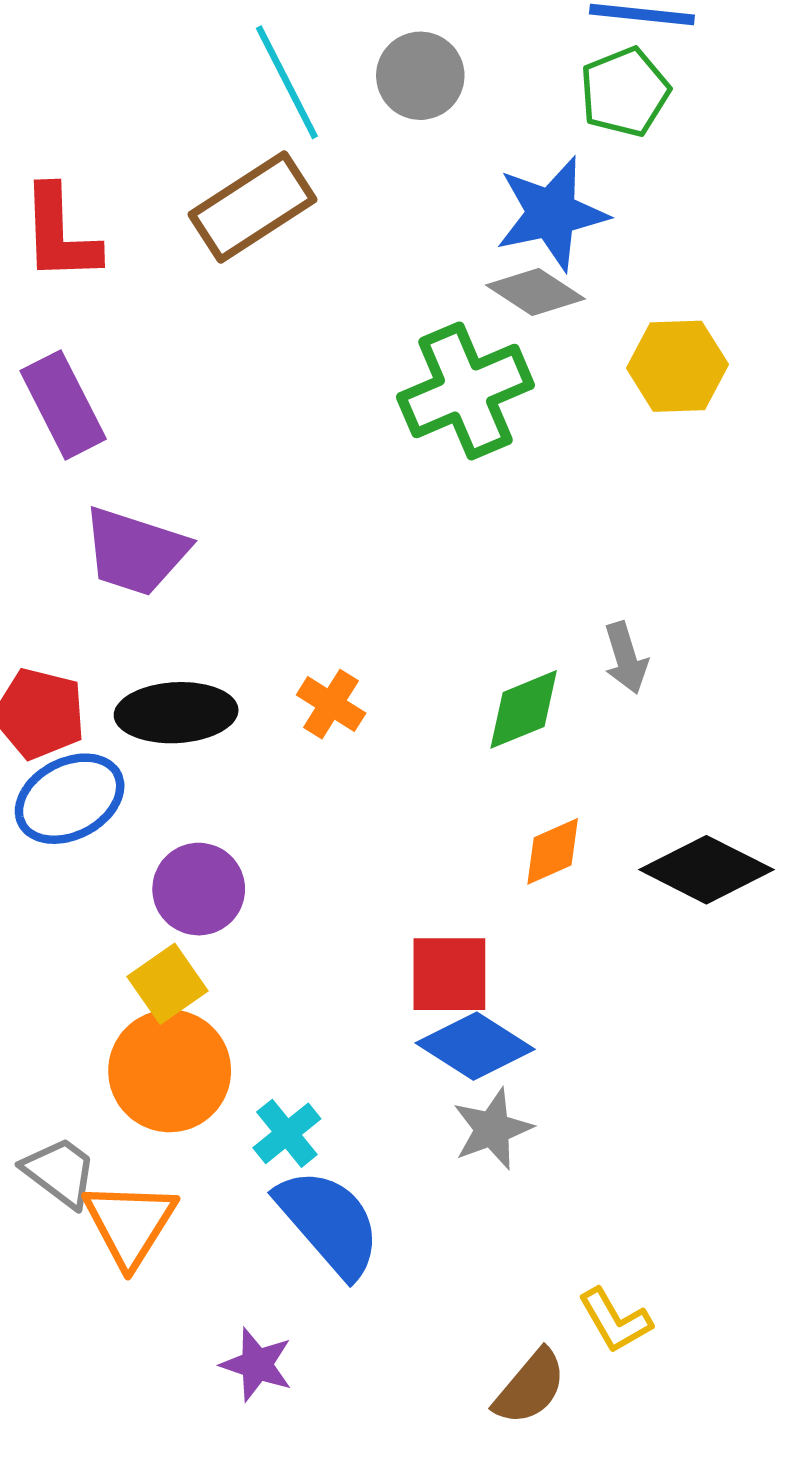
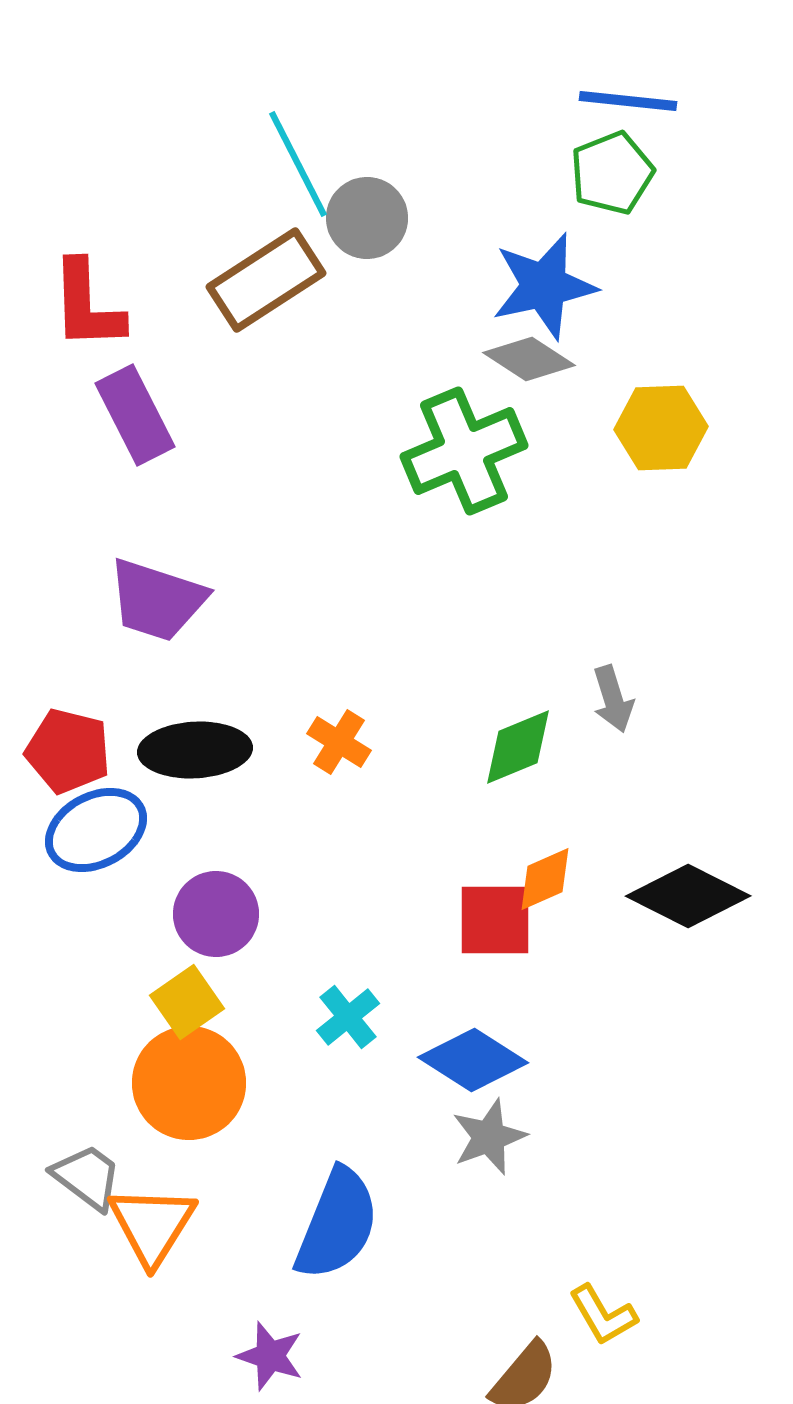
gray circle: (420, 76) -> (367, 218), moved
purple rectangle: (63, 405) -> (135, 415), moved
red square: (449, 974) -> (495, 920), moved
cyan cross: (287, 1133) -> (348, 1017), moved
blue semicircle: (329, 1223) -> (337, 1224), turned 63

